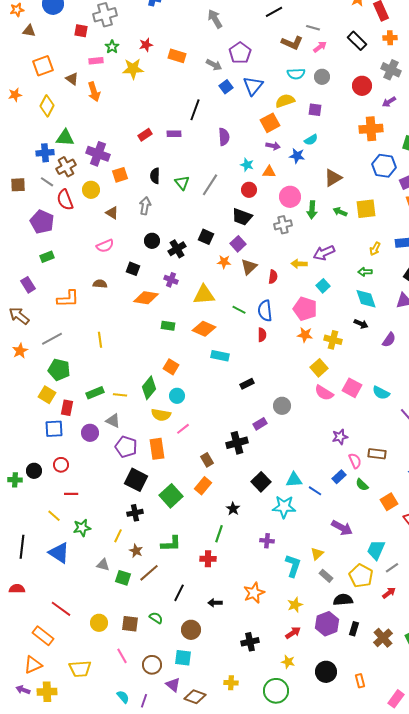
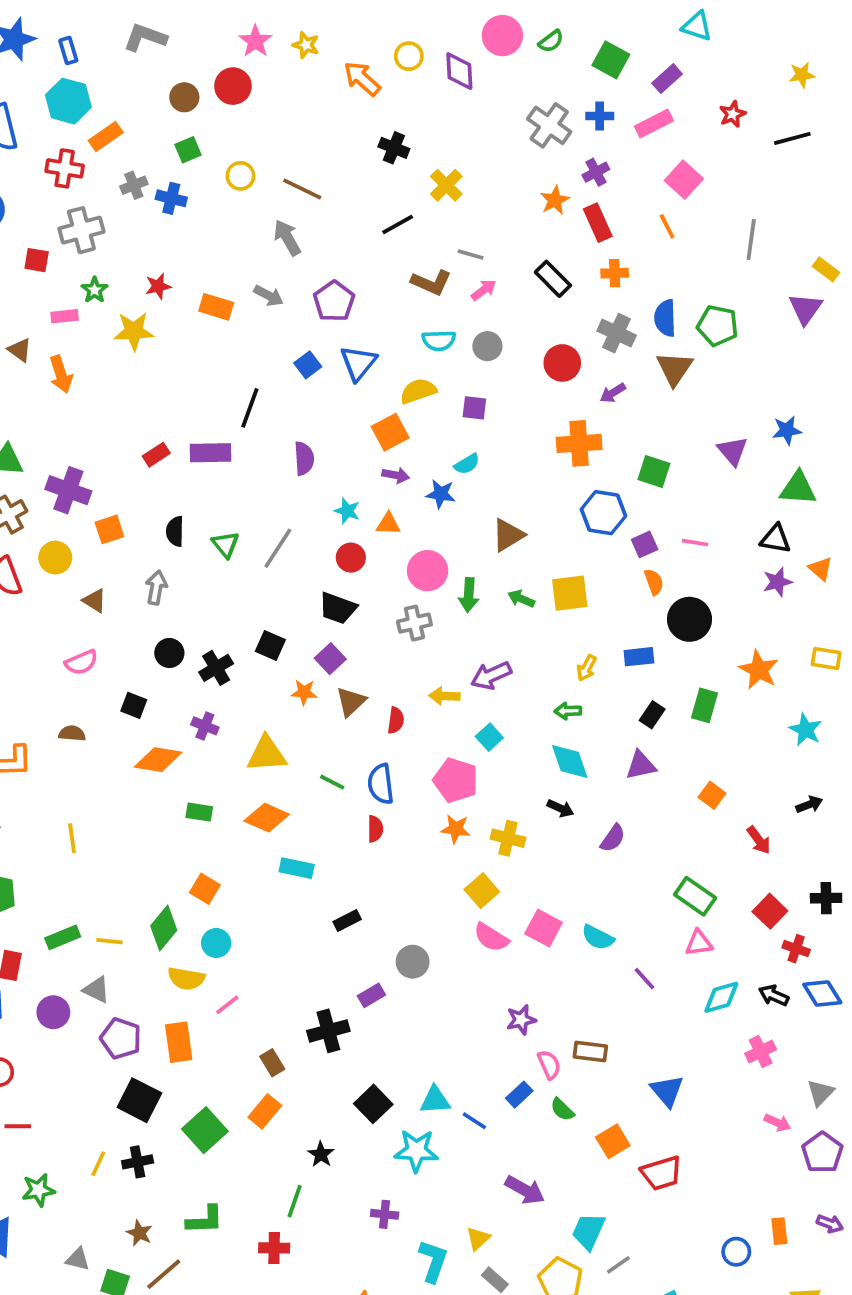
gray arrow: (214, 65) -> (269, 296), moved
purple rectangle: (174, 134) -> (211, 453), size x1.5
yellow line: (118, 536) -> (98, 1164), moved

